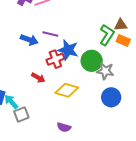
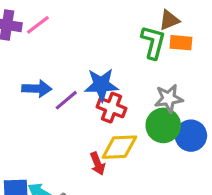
purple line: (50, 34) -> (66, 100), moved, turned -35
red cross: (55, 59) -> (111, 108), moved, turned -30
green circle: (92, 61) -> (163, 125), moved
red arrow: (38, 78) -> (98, 164), moved, turned 56

